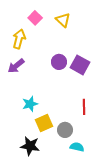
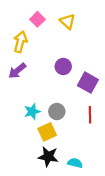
purple square: (80, 65) -> (88, 83), moved
gray circle: (65, 130) -> (57, 112), moved
black star: (30, 146) -> (48, 157), moved
cyan semicircle: (77, 147) -> (75, 163), moved

